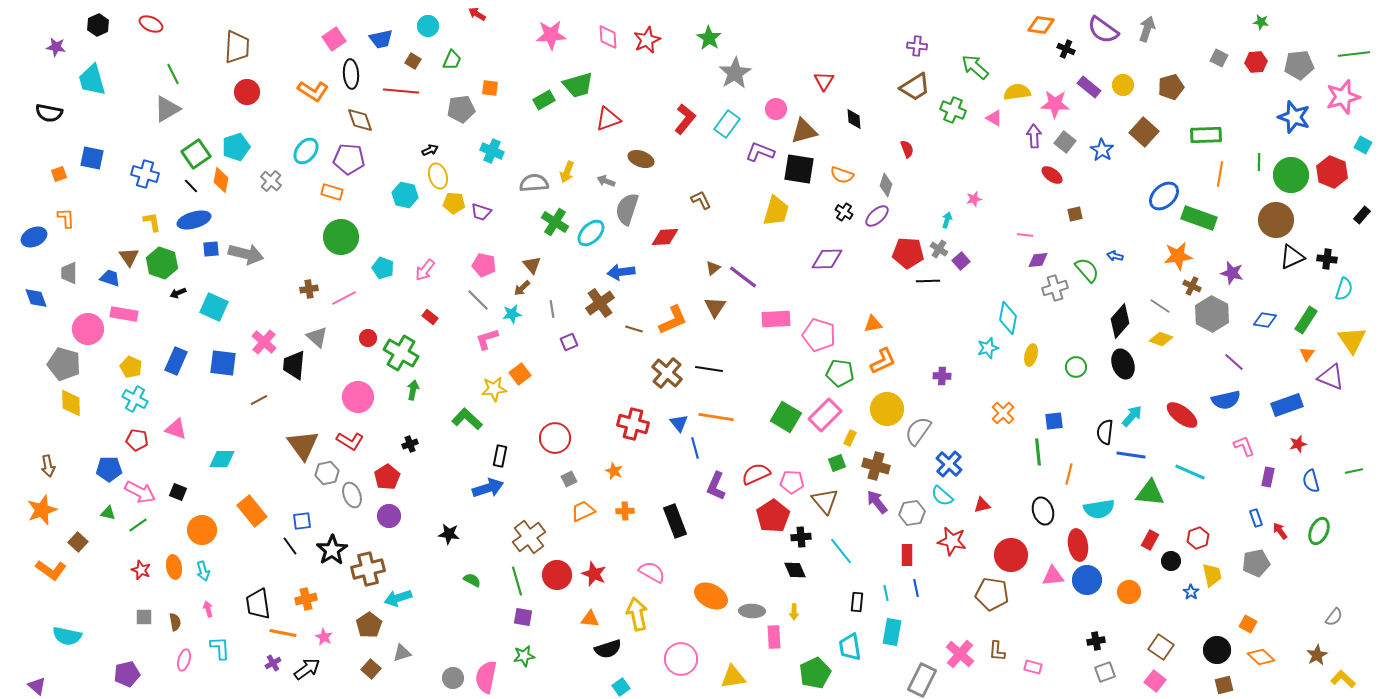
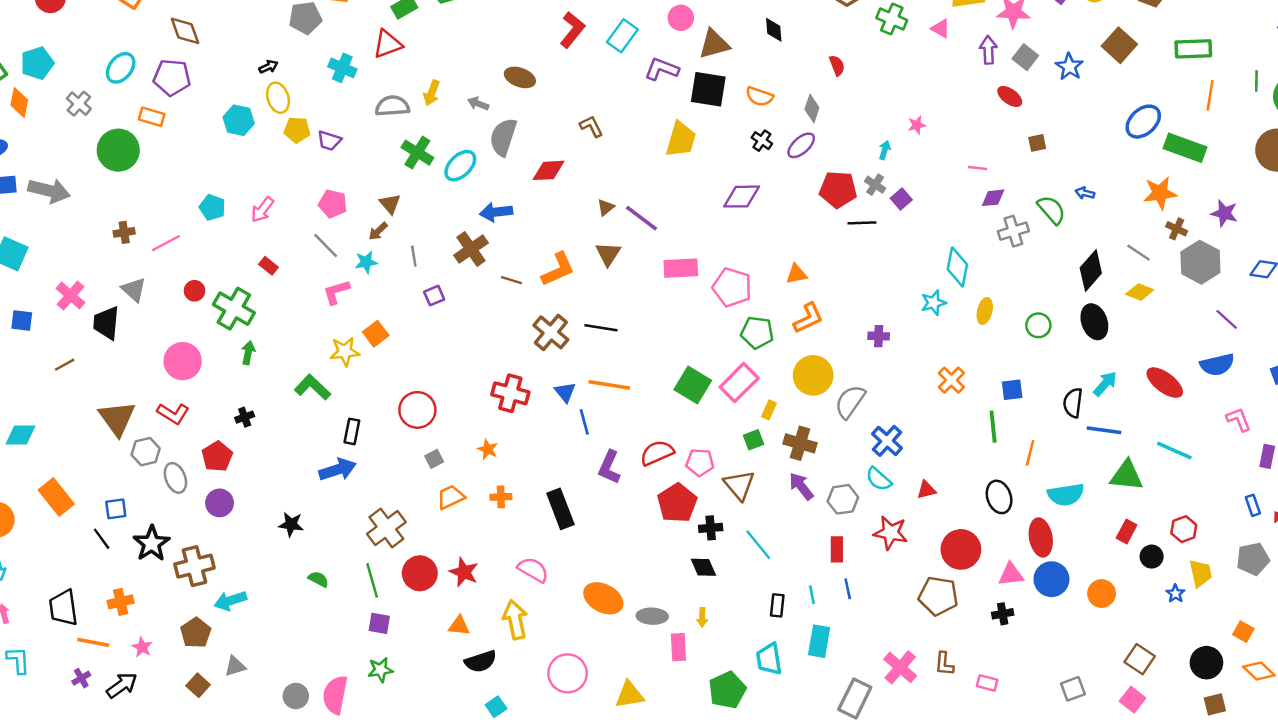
red triangle: (608, 119) -> (388, 44), moved
green circle: (341, 237) -> (118, 150), moved
blue square: (223, 363) -> (22, 321), size x0.7
black cross: (1096, 641) -> (1003, 614), moved

